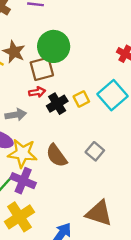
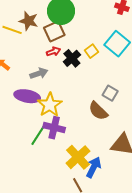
yellow star: (22, 153) -> (50, 105), turned -30
brown semicircle: (57, 156) -> (98, 111), moved
yellow cross: (19, 217) -> (78, 157), moved

